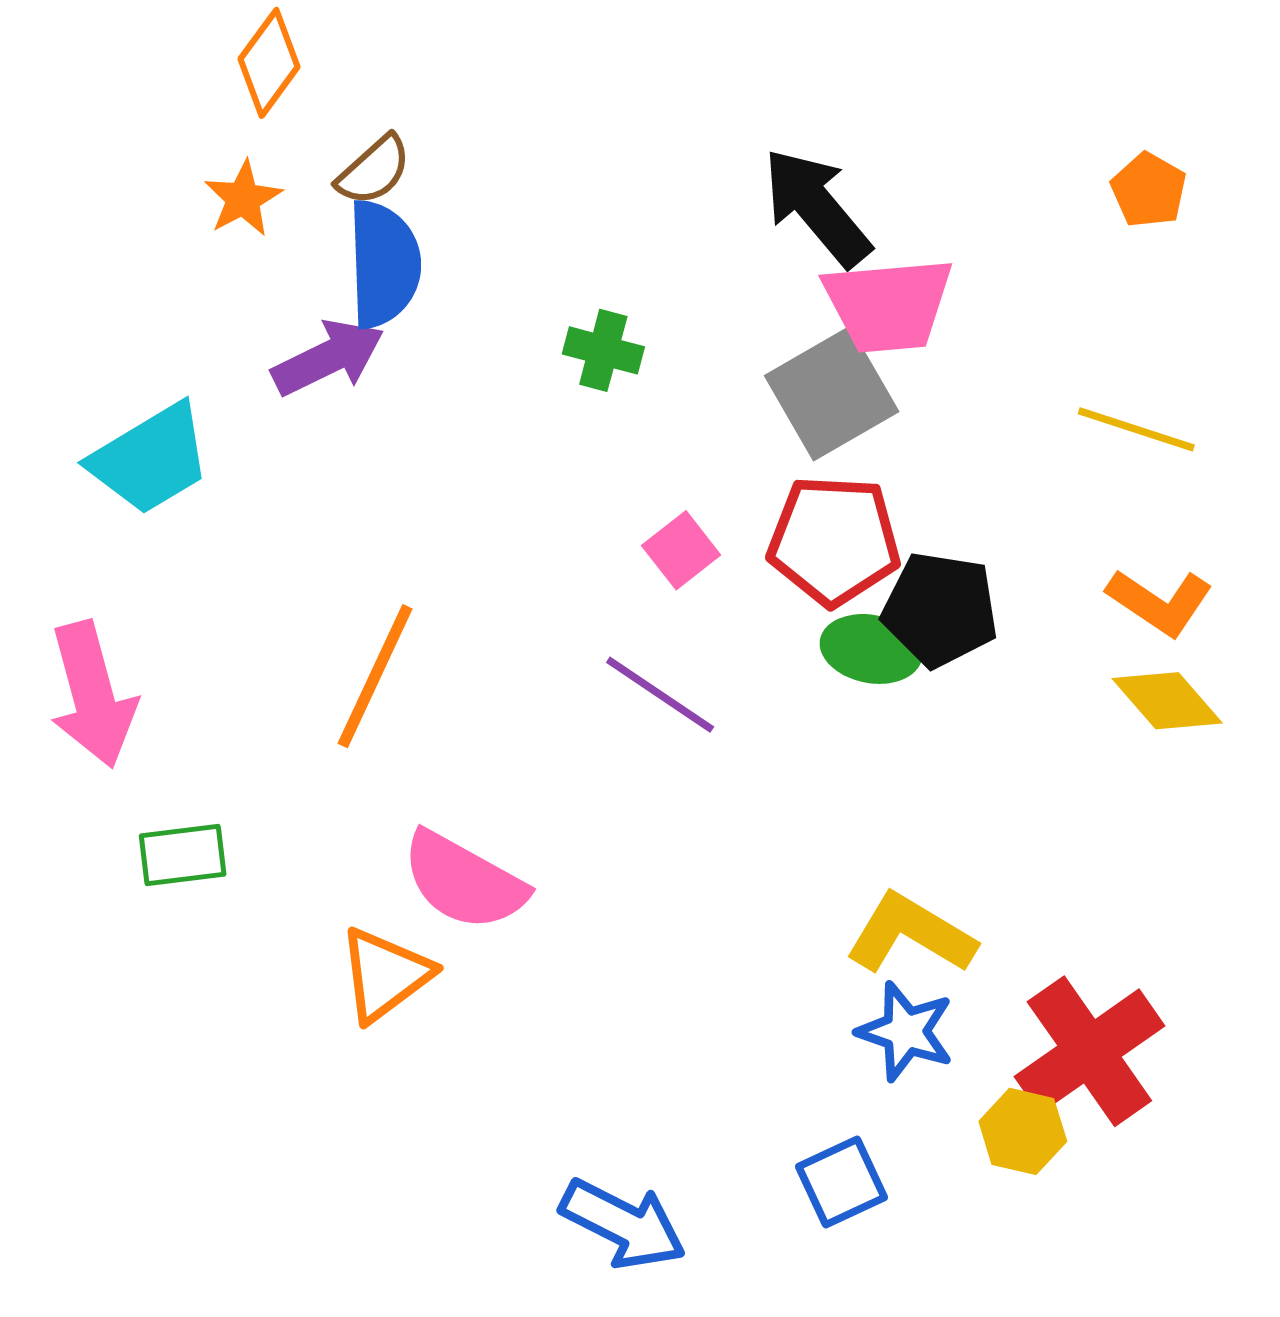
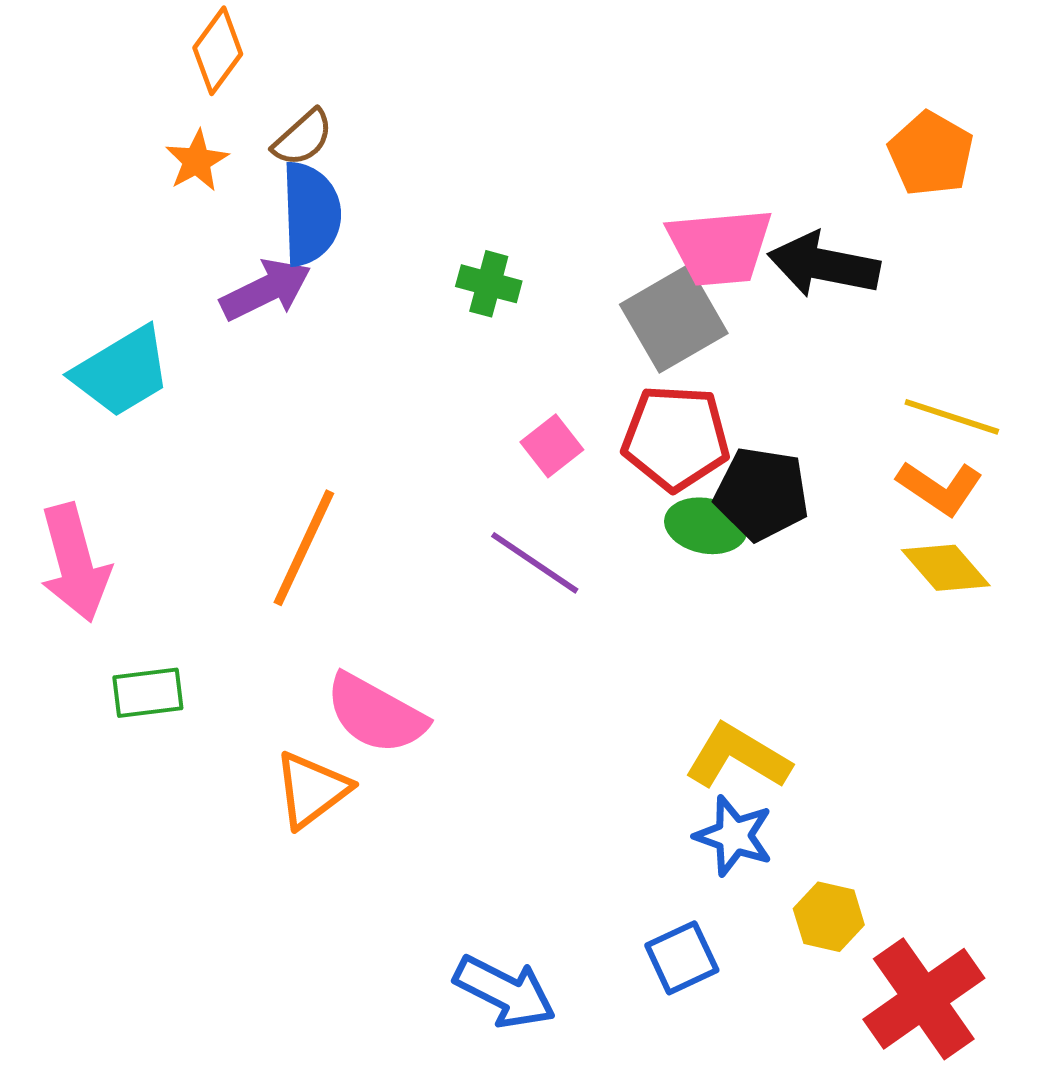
orange pentagon: (1149, 190) -> (931, 154), size x1.4
black arrow: (817, 207) -> (824, 265), moved, turned -39
yellow line: (1136, 429) -> (952, 417), moved
red cross: (1089, 1051) -> (924, 999), moved

